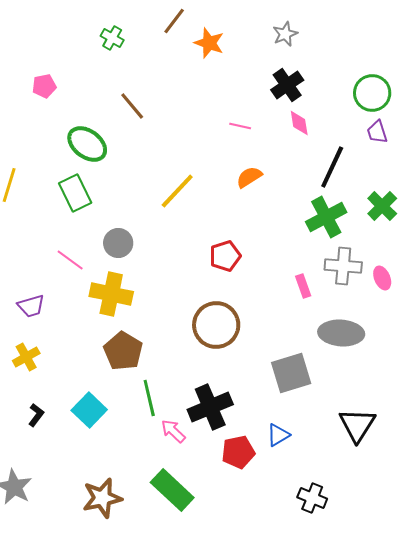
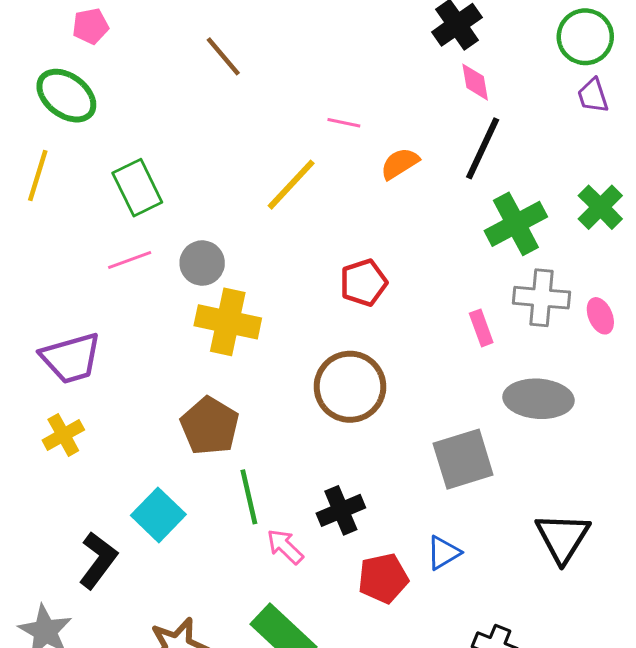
pink line: (240, 126) -> (344, 123), moved
green ellipse: (87, 144) -> (66, 96), moved
black line: (332, 167) -> (483, 148), moved
pink line: (70, 260) -> (130, 260), moved, turned -56
yellow cross: (111, 294) -> (228, 322), moved
purple trapezoid: (31, 306) -> (71, 358), size x1.5
black cross: (210, 407) -> (341, 510), size x0.7
black L-shape: (36, 415) -> (98, 560), moved, size x1.6

